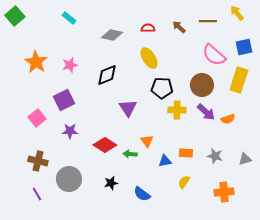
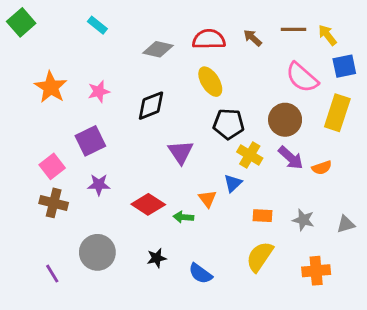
yellow arrow: (237, 13) -> (327, 35), moved
red semicircle: (148, 28) -> (209, 39), size x1.6
yellow cross: (177, 110) -> (250, 155), turned 30
brown cross: (38, 161) -> (54, 203), moved
blue triangle: (165, 161) -> (233, 183), moved, turned -32
yellow semicircle: (184, 182) -> (260, 257), size x1.6

